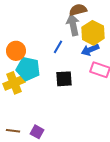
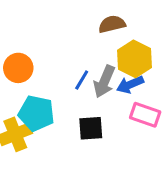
gray arrow: (73, 25) -> (104, 82), moved, turned -145
orange circle: (16, 51) -> (18, 68), moved

